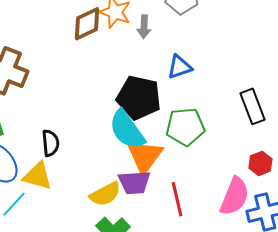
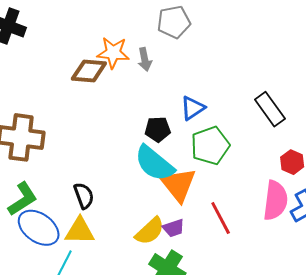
brown diamond: (87, 24) -> (89, 71), turned 45
blue triangle: (180, 67) -> (193, 108), moved
black pentagon: (139, 98) -> (158, 129), size x0.6
purple trapezoid: (134, 182) -> (174, 228), moved, size x0.7

